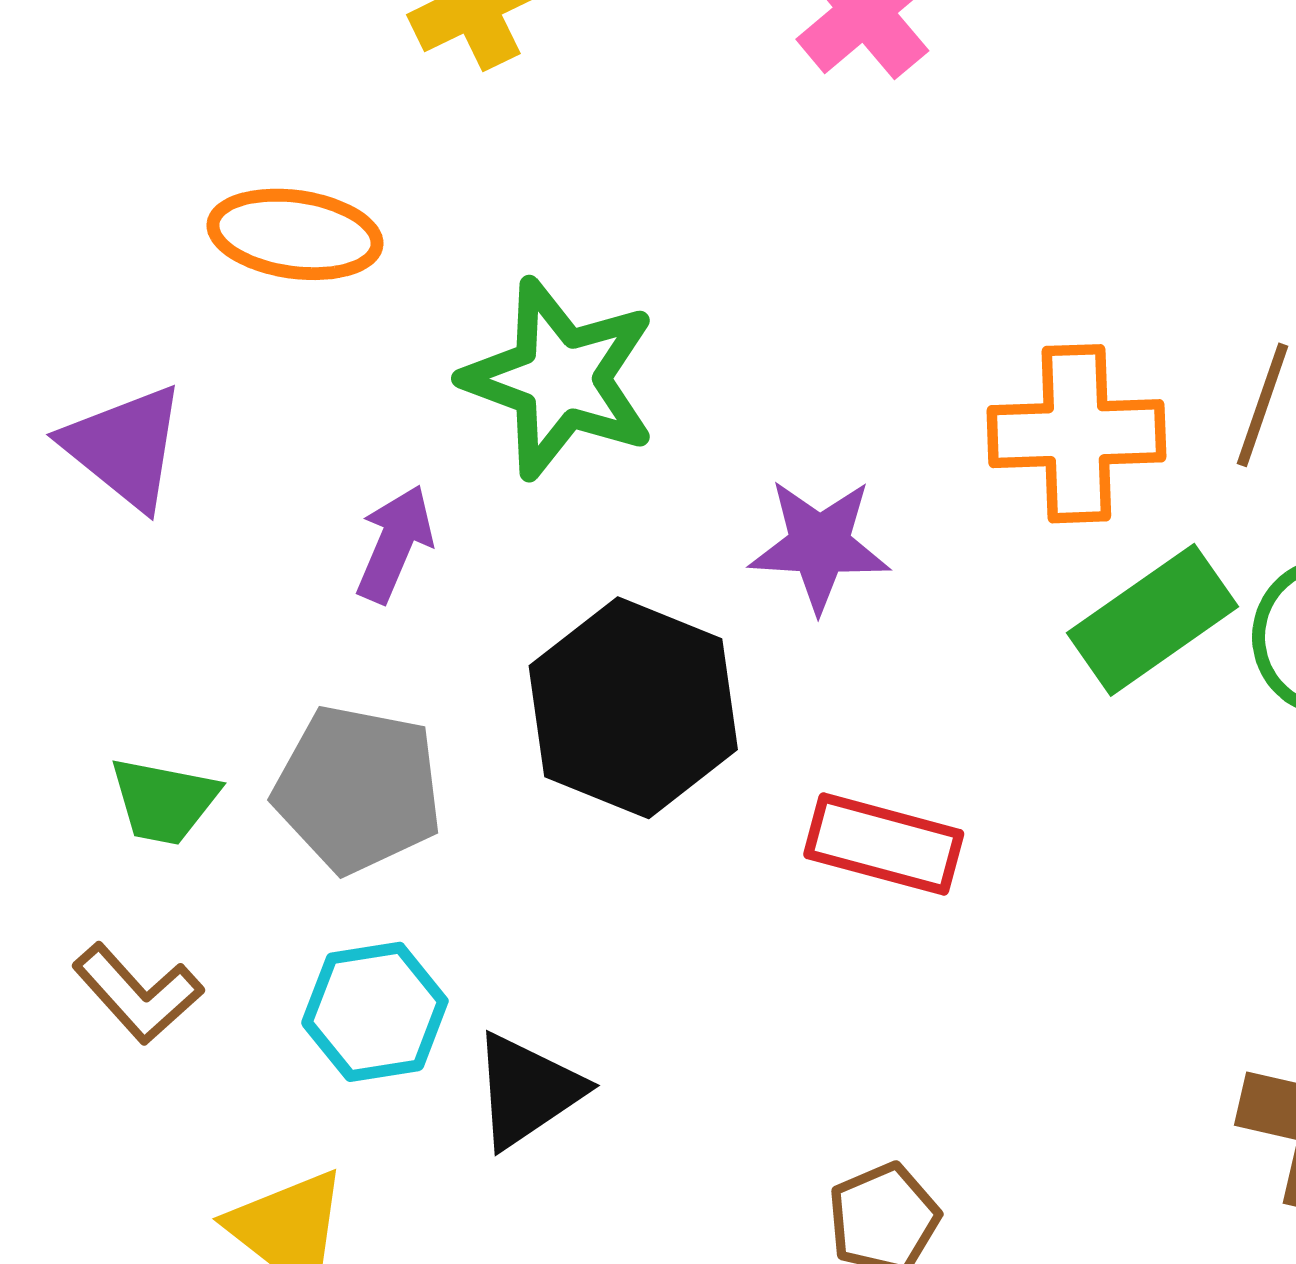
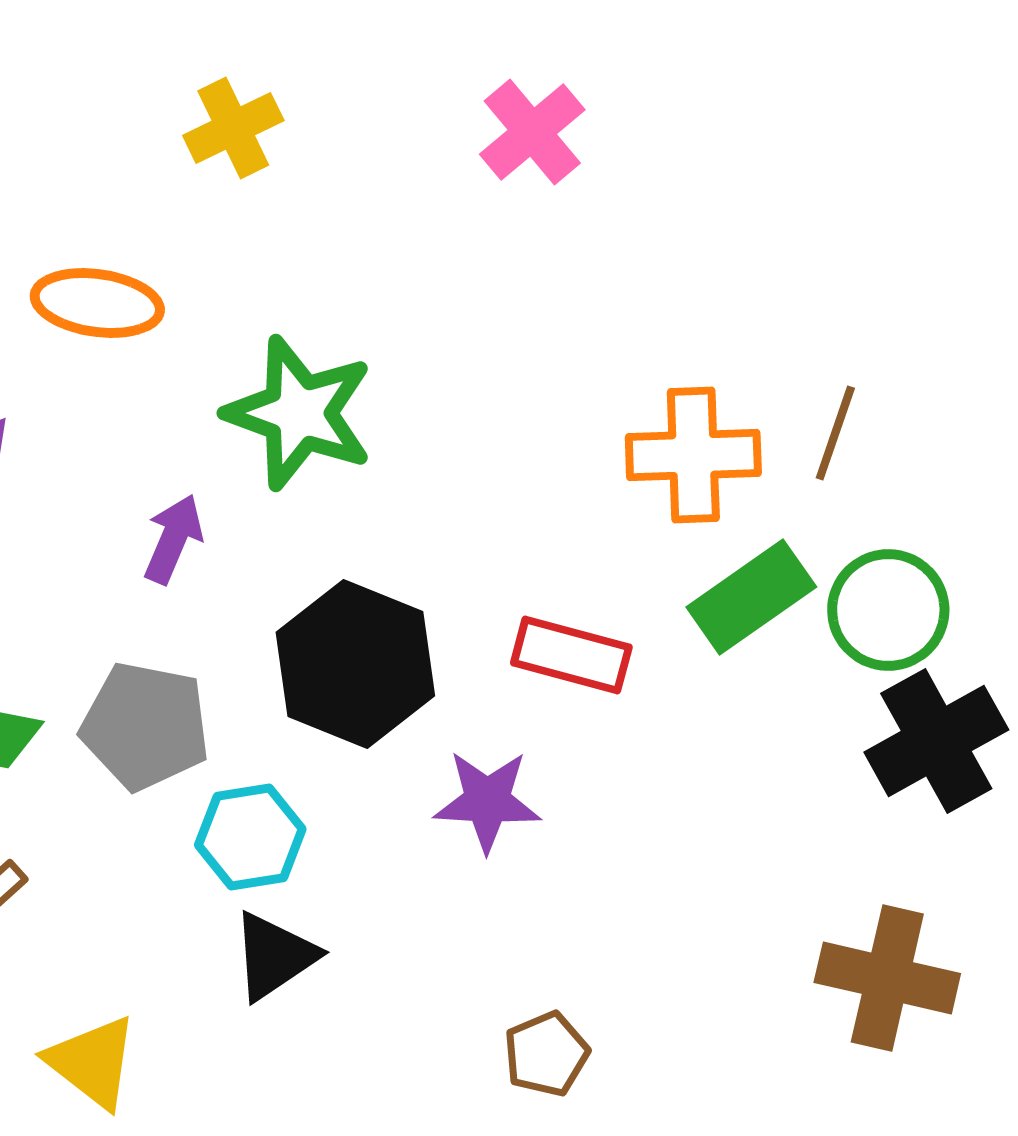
purple star: (819, 545) -> (487, 801), moved
red rectangle: (884, 844) -> (571, 655), moved
cyan hexagon: (375, 1012) -> (250, 837), moved

